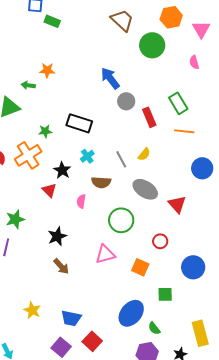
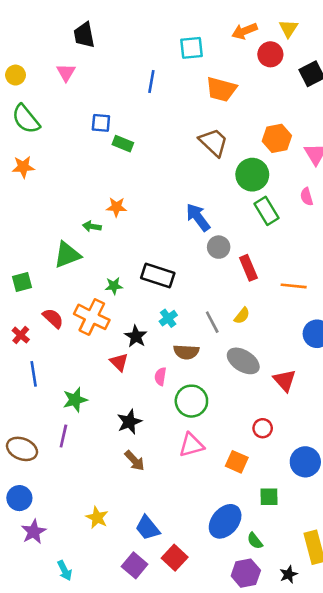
green rectangle: (178, 103) -> (266, 211), moved
orange cross: (28, 155) -> (92, 317), turned -32
green circle: (121, 220) -> (191, 401), moved
blue trapezoid: (71, 318) -> (147, 528), turned 40

